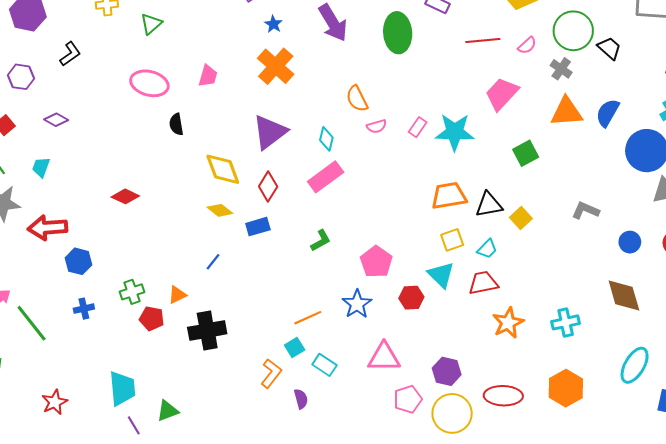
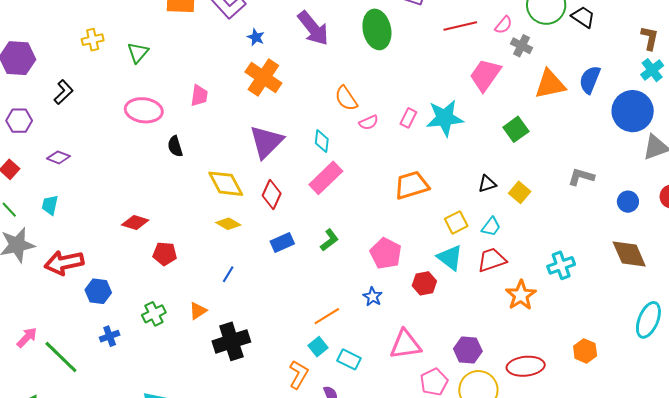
gray cross: (561, 69) -> (522, 46), moved
orange trapezoid: (449, 196) -> (412, 185), moved
black triangle: (489, 205) -> (487, 184), size x0.7
blue rectangle: (258, 227) -> (282, 242), moved
blue star: (357, 304) -> (373, 297), size x0.7
red pentagon: (152, 318) -> (165, 254), moved
cyan cross: (566, 322) -> (561, 265), moved
orange hexagon: (566, 388) -> (585, 351), size x0.7

